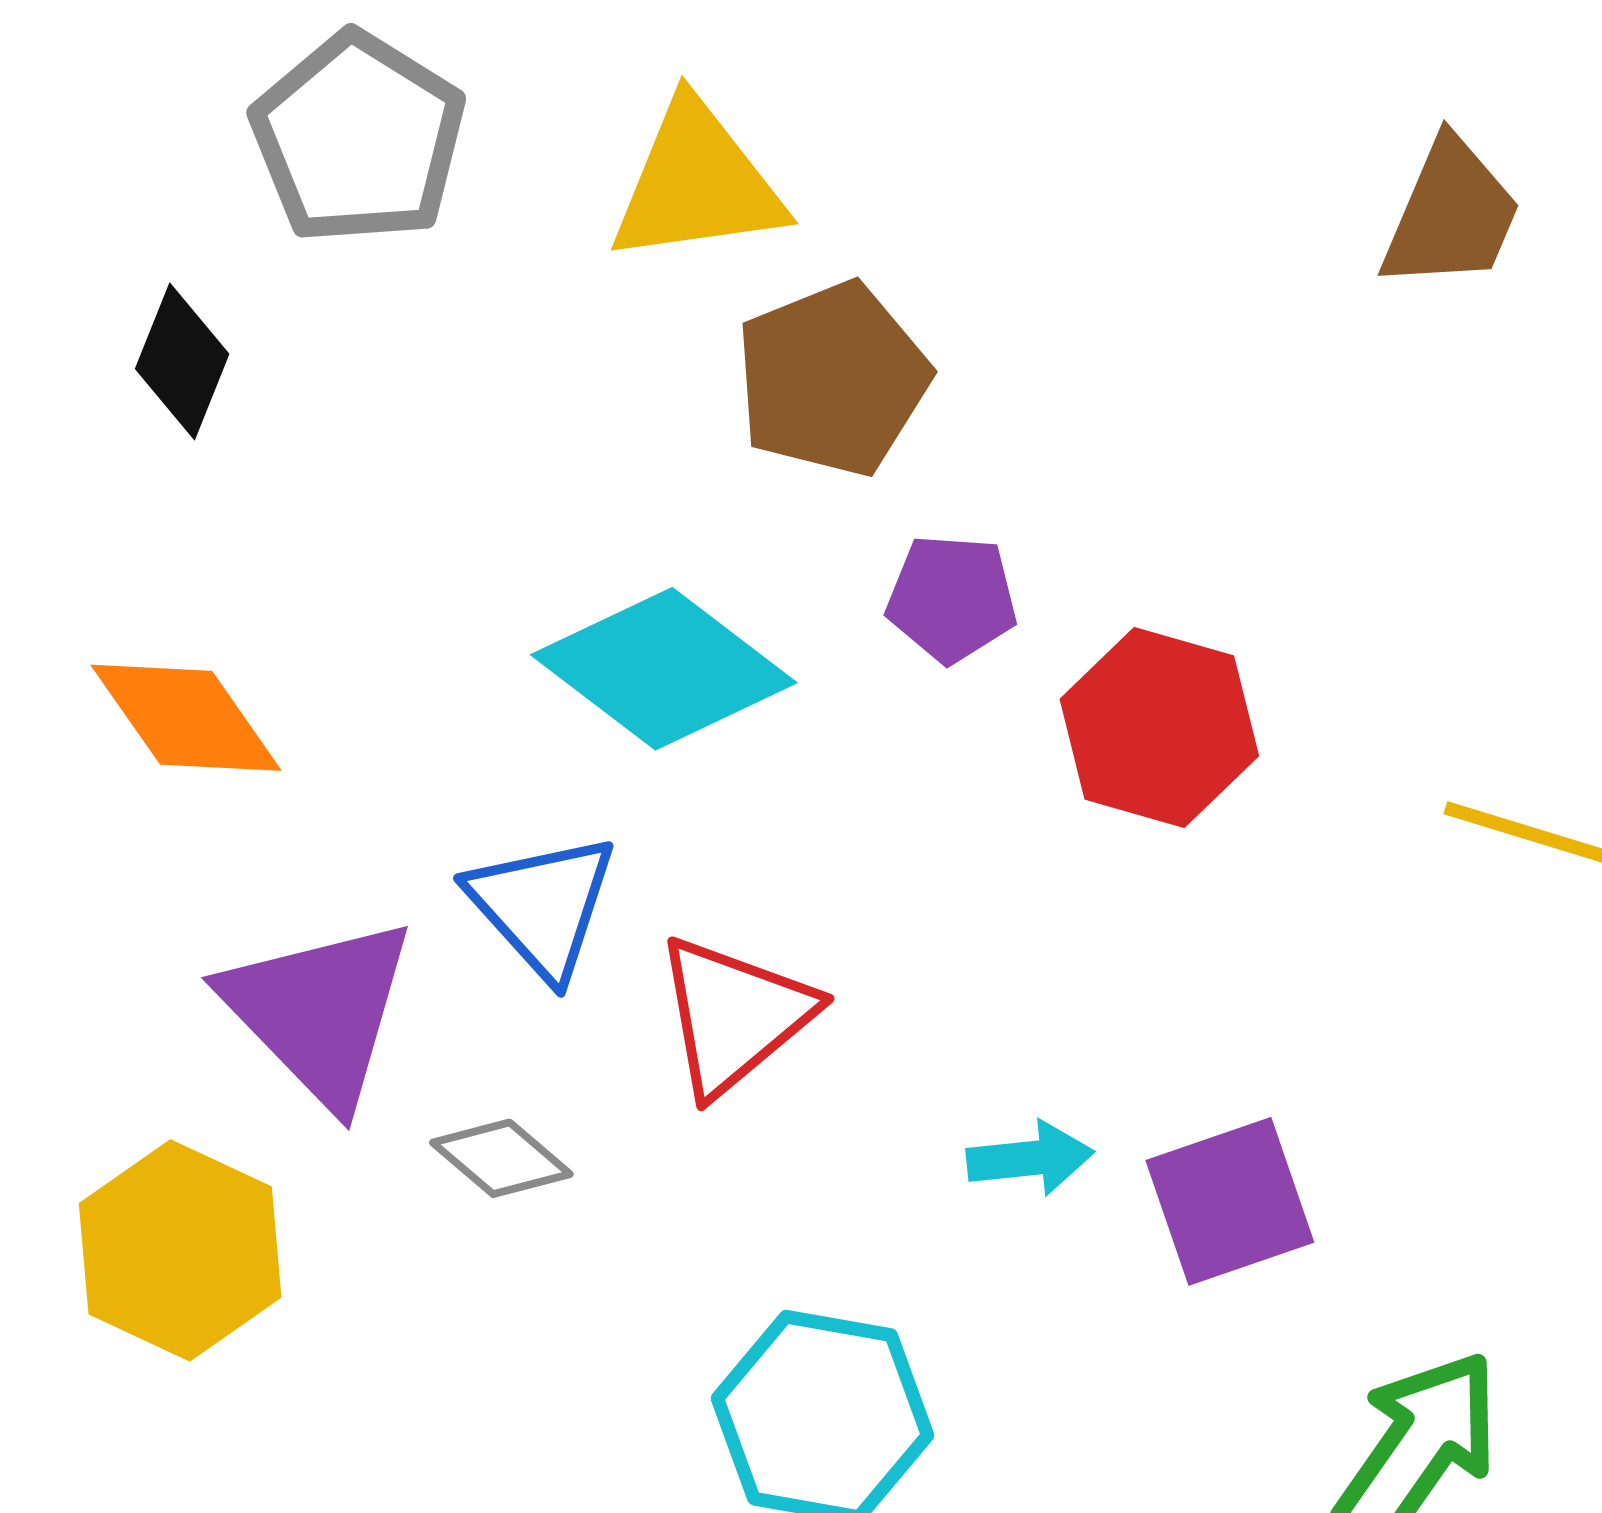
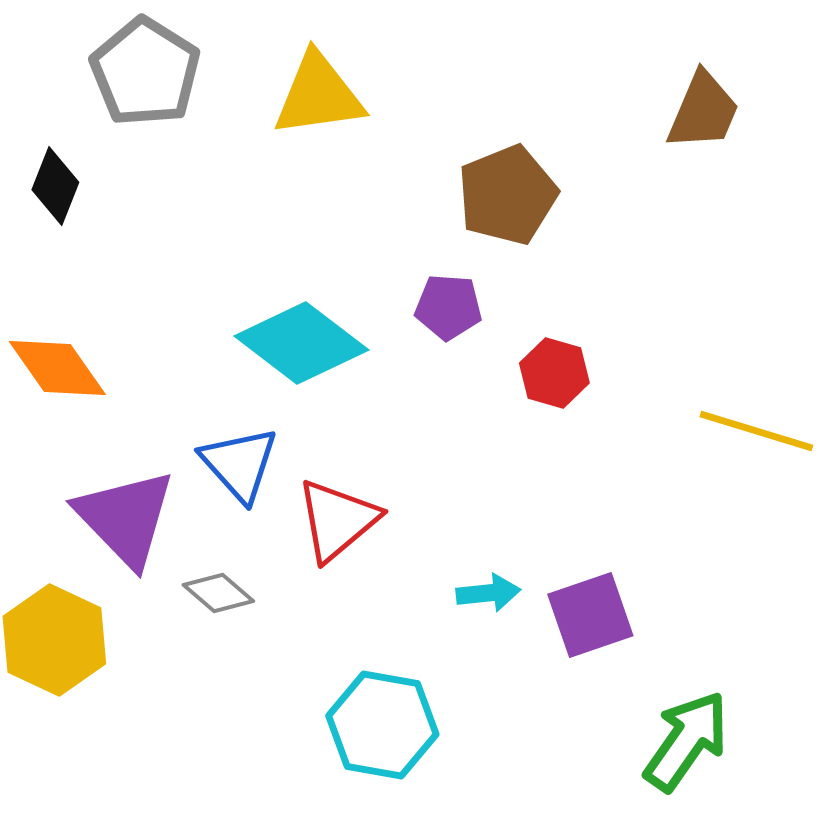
brown pentagon: (832, 379) -> (507, 195), moved
red hexagon: (1159, 728) -> (554, 373), size x0.7

